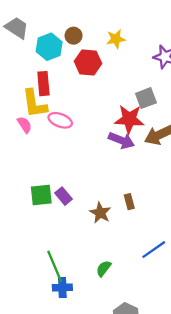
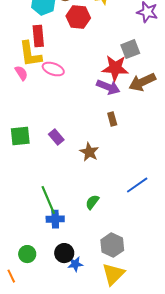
green square: (41, 195) -> (20, 136), moved
brown rectangle: (129, 202) -> (112, 119), moved

